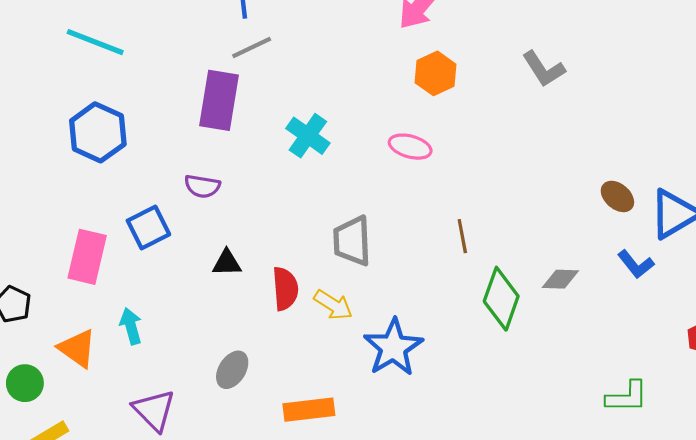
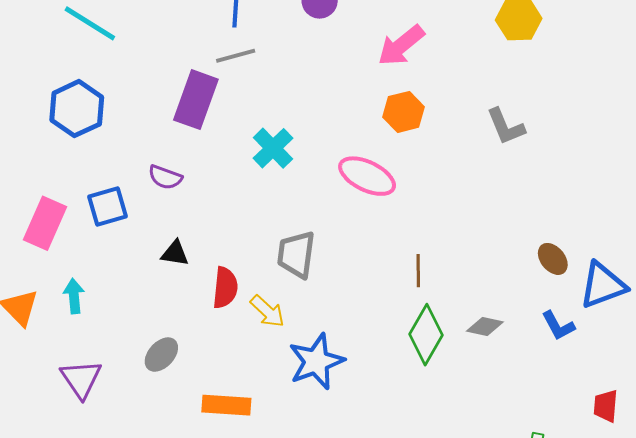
pink ellipse: (410, 147) -> (367, 176), size x1.4
brown line: (462, 236) -> (418, 271), moved

